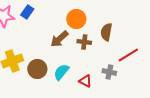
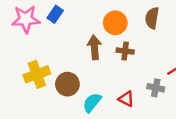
brown semicircle: (106, 32) -> (152, 18), moved
brown arrow: (59, 39) -> (94, 47), turned 126
cyan semicircle: (61, 72) -> (92, 103), moved

